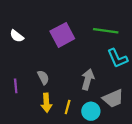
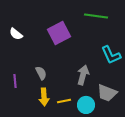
green line: (106, 31) -> (96, 16), moved
gray trapezoid: (113, 99) -> (107, 93), turned 45
yellow line: (68, 107) -> (64, 101), turned 64

